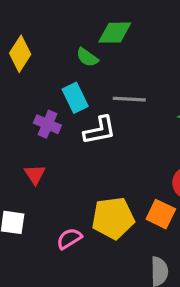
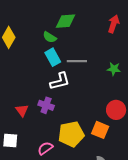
cyan rectangle: (75, 98) -> (53, 57), moved
purple cross: (47, 124) -> (46, 105), moved

